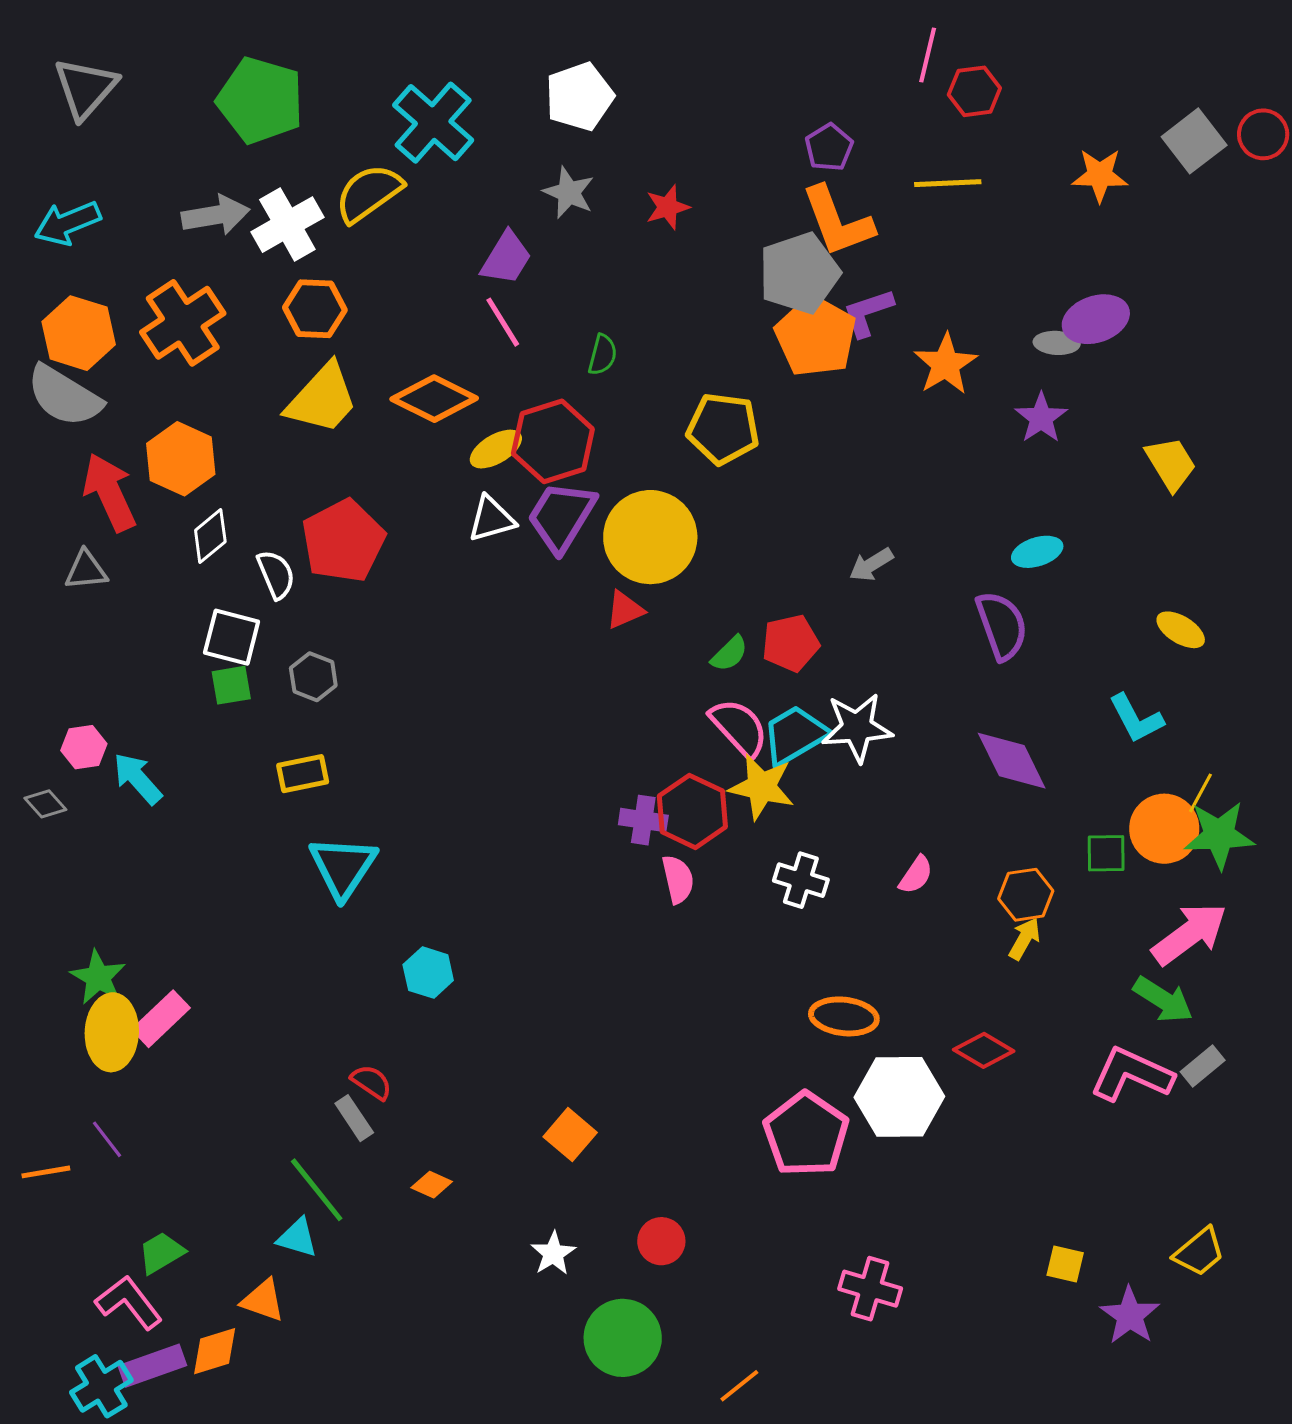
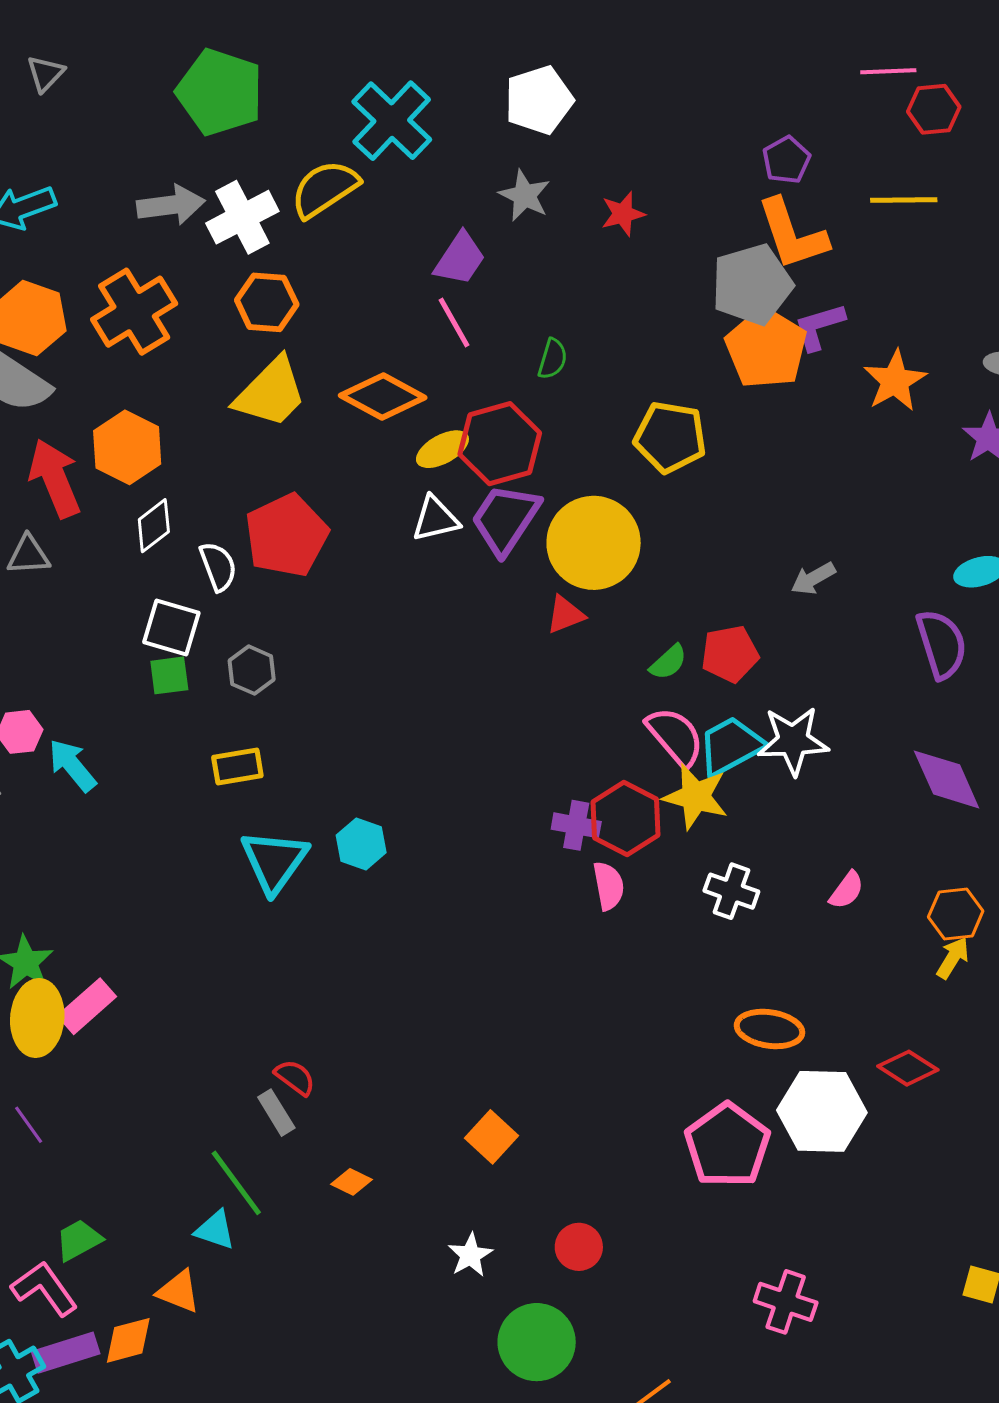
pink line: (928, 55) -> (888, 71), turned 72
gray triangle: (85, 88) -> (45, 73), size x0.6
cyan hexagon: (428, 973) -> (361, 844), moved

